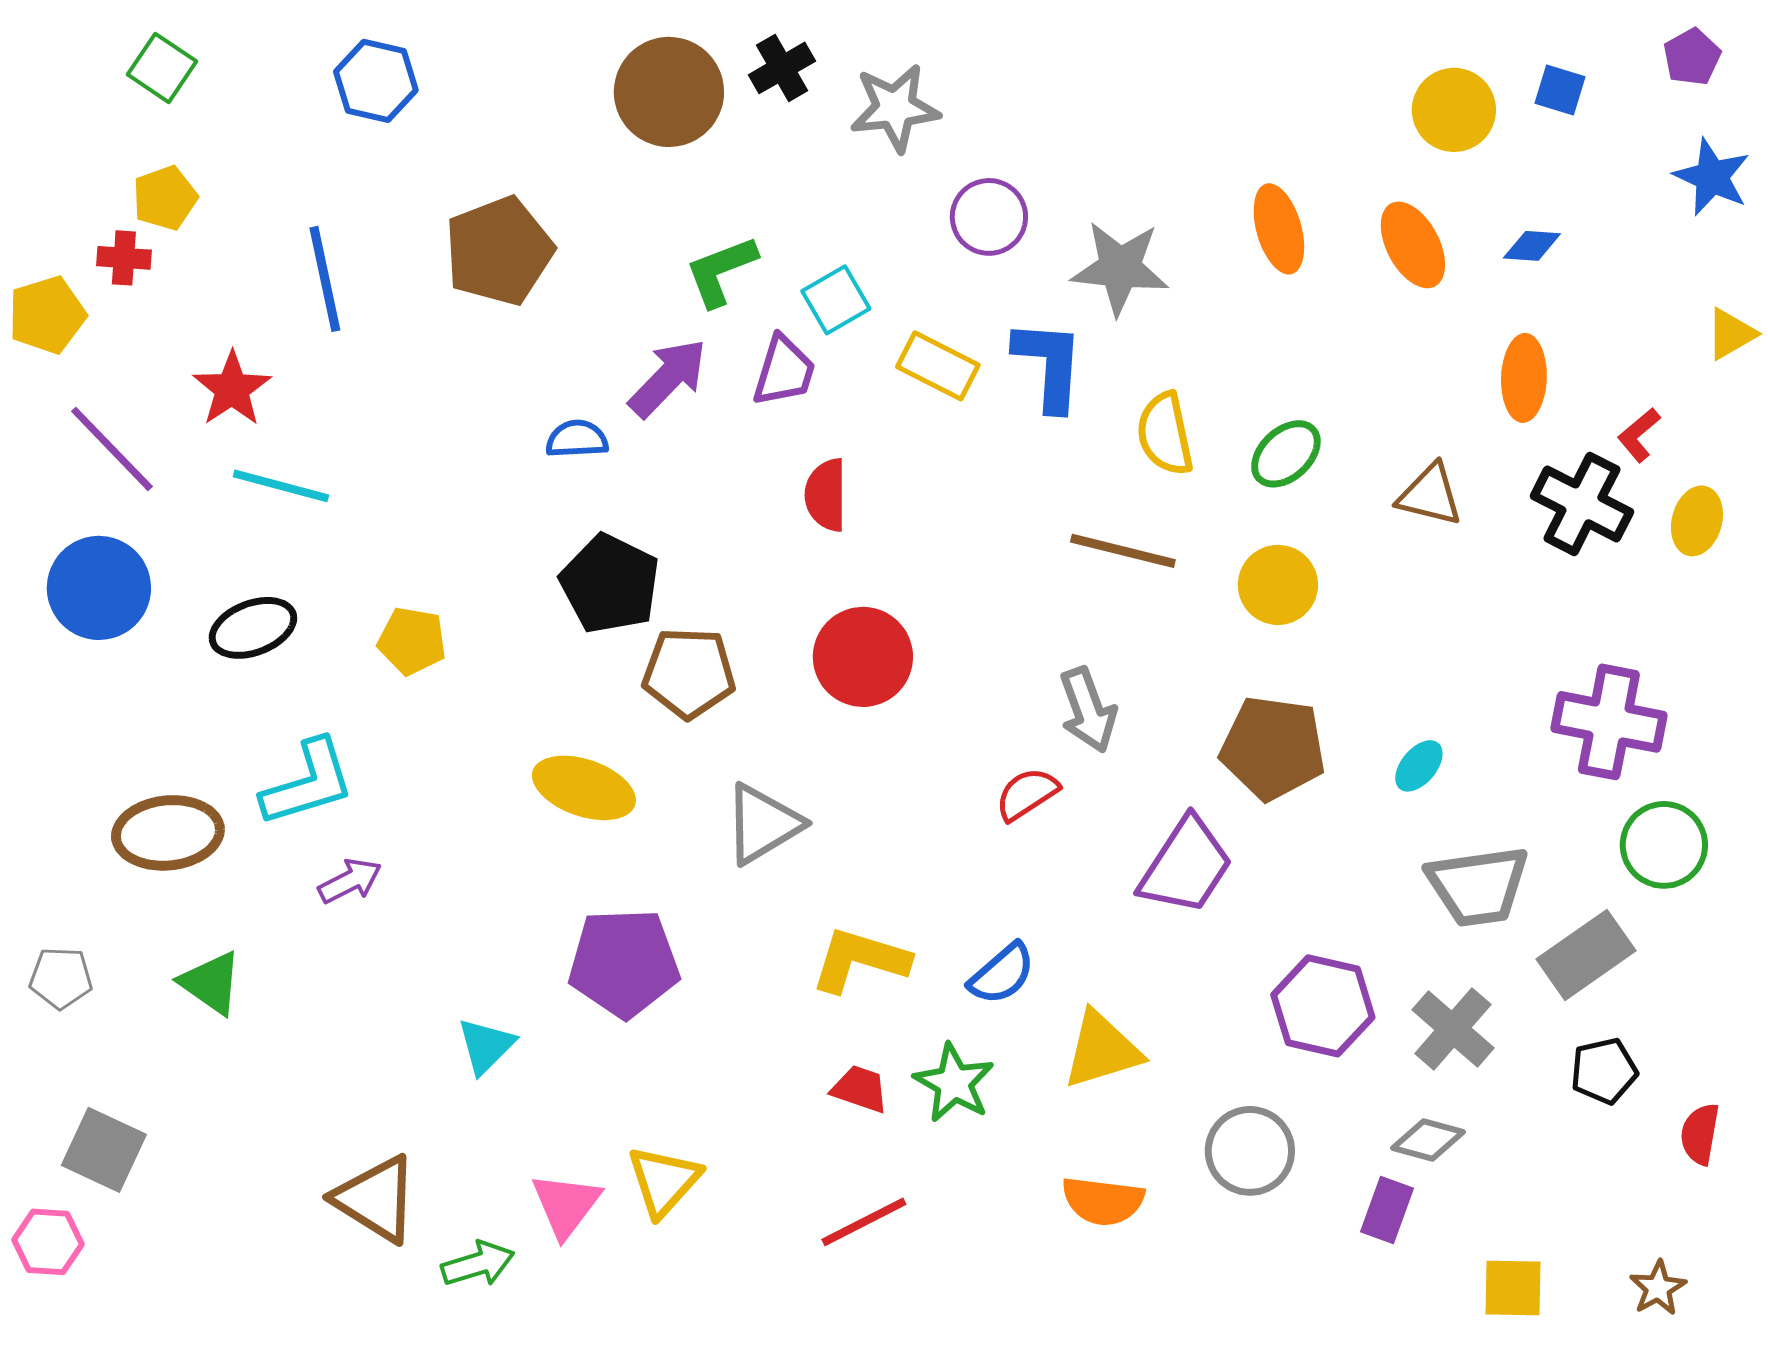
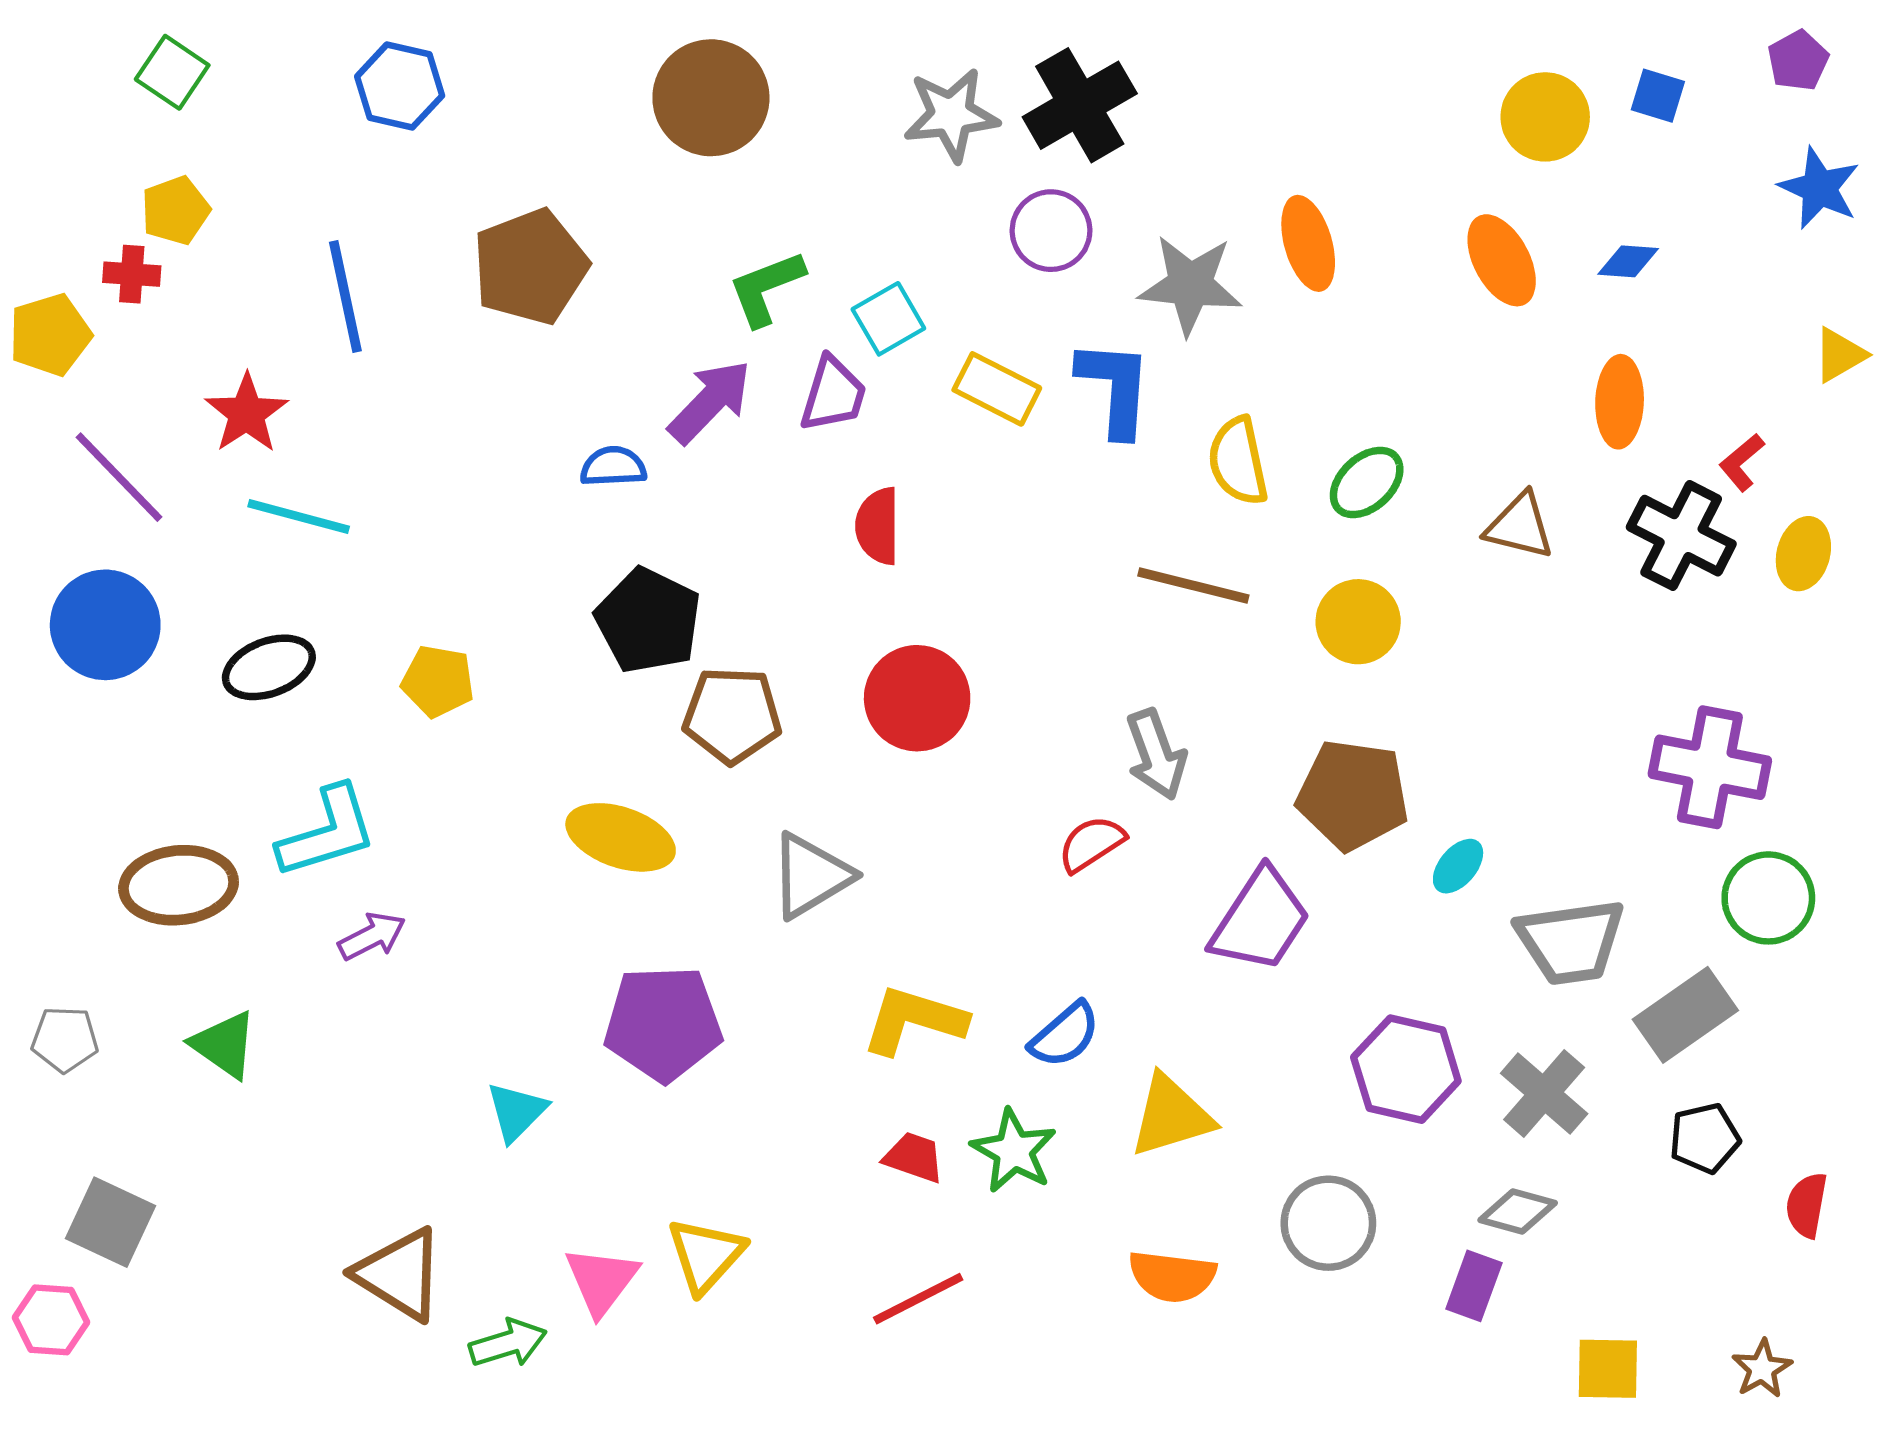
black cross: (782, 68) -> (1080, 105), moved, size x1.6
orange ellipse: (1279, 229) -> (1308, 243), moved
cyan ellipse: (1419, 766) -> (1458, 866), moved

